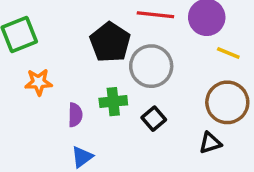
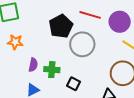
green cross: (113, 102) -> (52, 70), moved
black square: (154, 119) -> (74, 84), moved, turned -32

